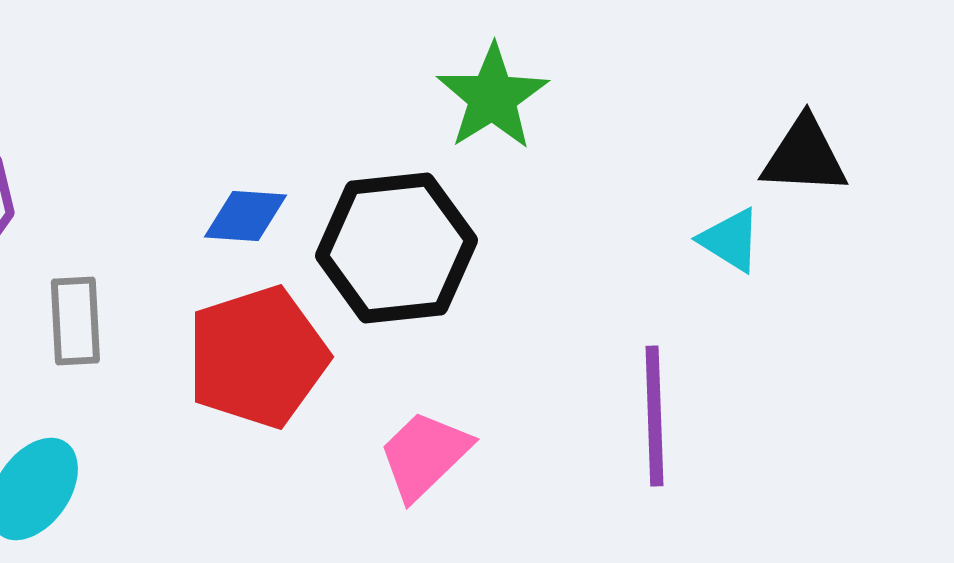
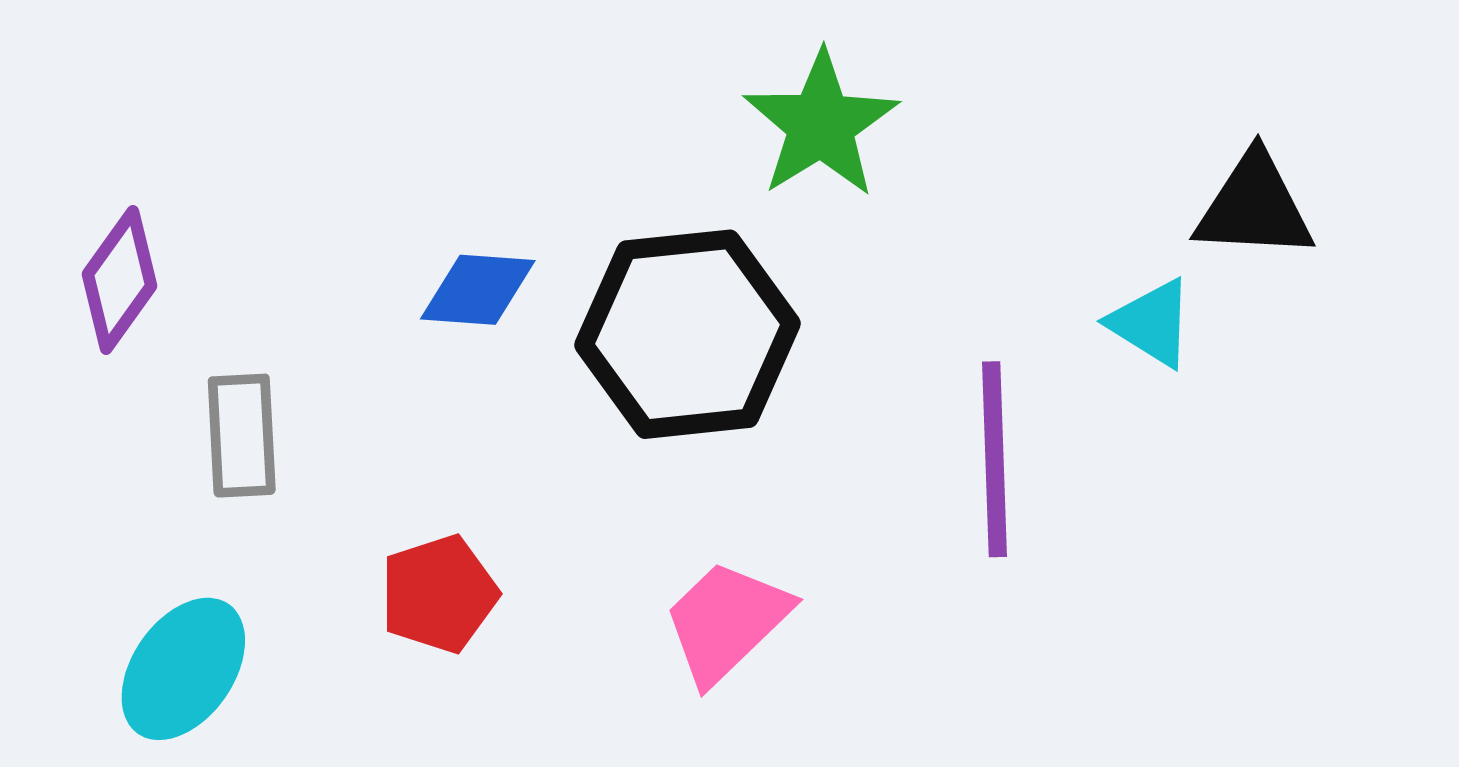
red pentagon: (257, 357) -> (439, 594), moved, size x0.6
purple line: (654, 416) -> (995, 459), moved

